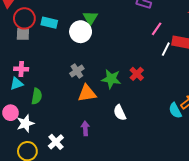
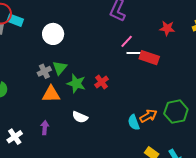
green triangle: (90, 18) -> (60, 68), moved
cyan rectangle: (49, 23) -> (15, 20), moved
white line: (166, 49) -> (134, 53), moved, turned 56
white semicircle: (120, 113) -> (80, 117), turned -49

